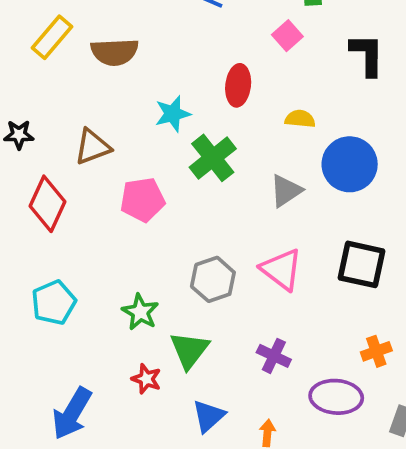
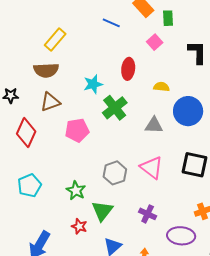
yellow rectangle: (52, 37) -> (55, 40), moved
brown semicircle: (115, 52) -> (46, 70), moved
gray triangle: (286, 191) -> (154, 125), turned 36

